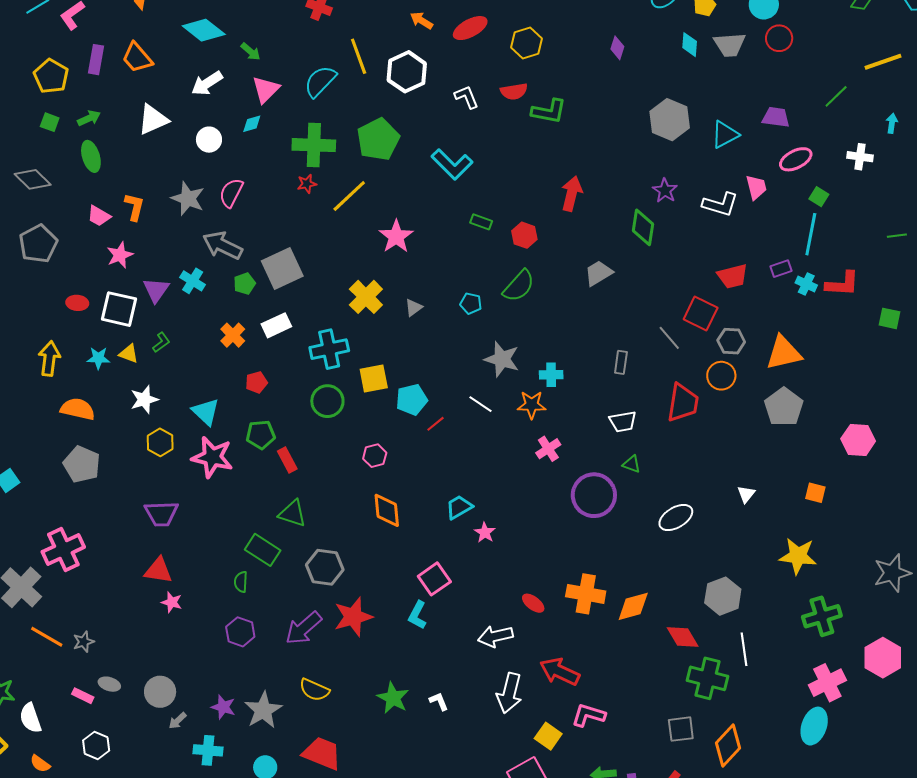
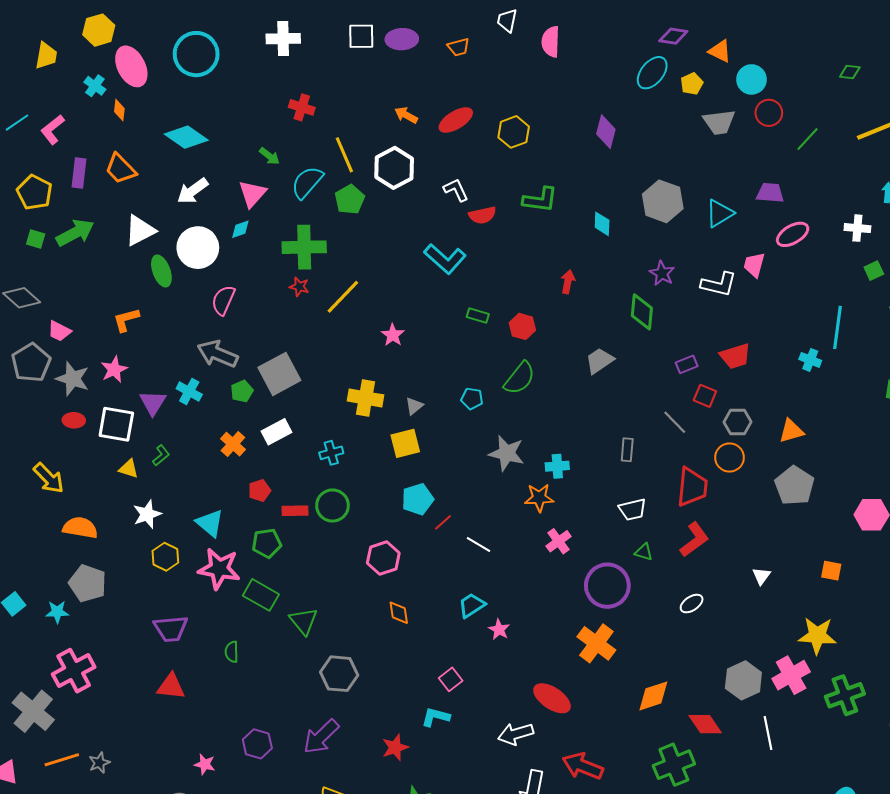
cyan diamond: (690, 45) -> (602, 224), moved
purple diamond: (617, 48) -> (606, 132), size x1.4
green arrow: (251, 52) -> (269, 156), moved
red semicircle: (514, 91) -> (482, 215), moved
green line: (836, 96) -> (807, 139), moved
green arrow: (89, 118) -> (75, 233), size x1.6
green pentagon: (378, 139) -> (350, 199), moved, size x0.7
white circle: (209, 140) -> (198, 248), size x1.6
green ellipse: (91, 156) -> (161, 271), moved
red star: (307, 184) -> (299, 287), turned 30
pink trapezoid: (756, 187) -> (754, 265), turned -148
red arrow: (572, 194) -> (568, 282), size x0.7
green square: (819, 197) -> (874, 271), moved, turned 36
gray star: (188, 199) -> (73, 379), moved
orange L-shape: (134, 207) -> (126, 320), turned -116
pink trapezoid: (99, 216) -> (59, 331), moved
cyan line: (811, 234) -> (837, 327), moved
pink star: (396, 236) -> (393, 335), size x0.7
purple rectangle: (781, 269) -> (687, 364), moved
red L-shape: (842, 284) -> (694, 540), moved, turned -36
yellow cross: (366, 297) -> (366, 398), turned -32
red square: (701, 314) -> (705, 396), size x0.7
cyan cross: (329, 349) -> (331, 453), size x0.6
orange triangle: (784, 353) -> (791, 431), size x0.7
yellow arrow: (49, 358) -> (49, 478), turned 132
cyan star: (98, 358) -> (57, 612), moved
yellow square: (374, 378) -> (405, 443), moved
white line: (481, 404) -> (479, 545), moved
pink hexagon: (375, 456) -> (383, 558), size x1.4
red rectangle: (287, 460) -> (295, 511), moved, turned -60
orange diamond: (387, 510) -> (399, 613), size x0.7
green triangle: (293, 513) -> (303, 621), turned 36
white ellipse: (676, 518) -> (692, 604), size x0.7
green rectangle: (263, 550) -> (261, 595), moved
pink square: (434, 579) -> (451, 679), size x0.7
green semicircle: (241, 582) -> (232, 652), moved
orange cross: (586, 594) -> (596, 643), moved, turned 30
pink star: (172, 602) -> (205, 764), moved
red ellipse: (533, 603) -> (552, 698), size x1.6
cyan L-shape: (417, 615) -> (436, 717), turned 80
red star: (353, 617) -> (395, 747), moved, size x0.7
orange line: (47, 637) -> (62, 760), turned -44
green cross: (707, 678) -> (674, 765), moved, turned -33
pink cross: (827, 683) -> (791, 675), moved

